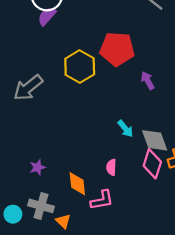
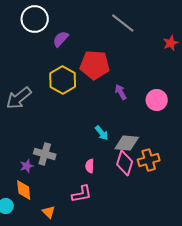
purple semicircle: (47, 16) -> (61, 39), moved
gray diamond: (155, 140) -> (127, 143), turned -65
orange diamond: (77, 184) -> (24, 190), moved
gray cross: (41, 206) -> (45, 154), moved

